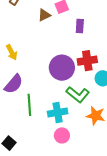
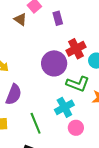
brown triangle: (44, 15) -> (20, 19), turned -40
green line: (29, 105) -> (36, 123), moved

